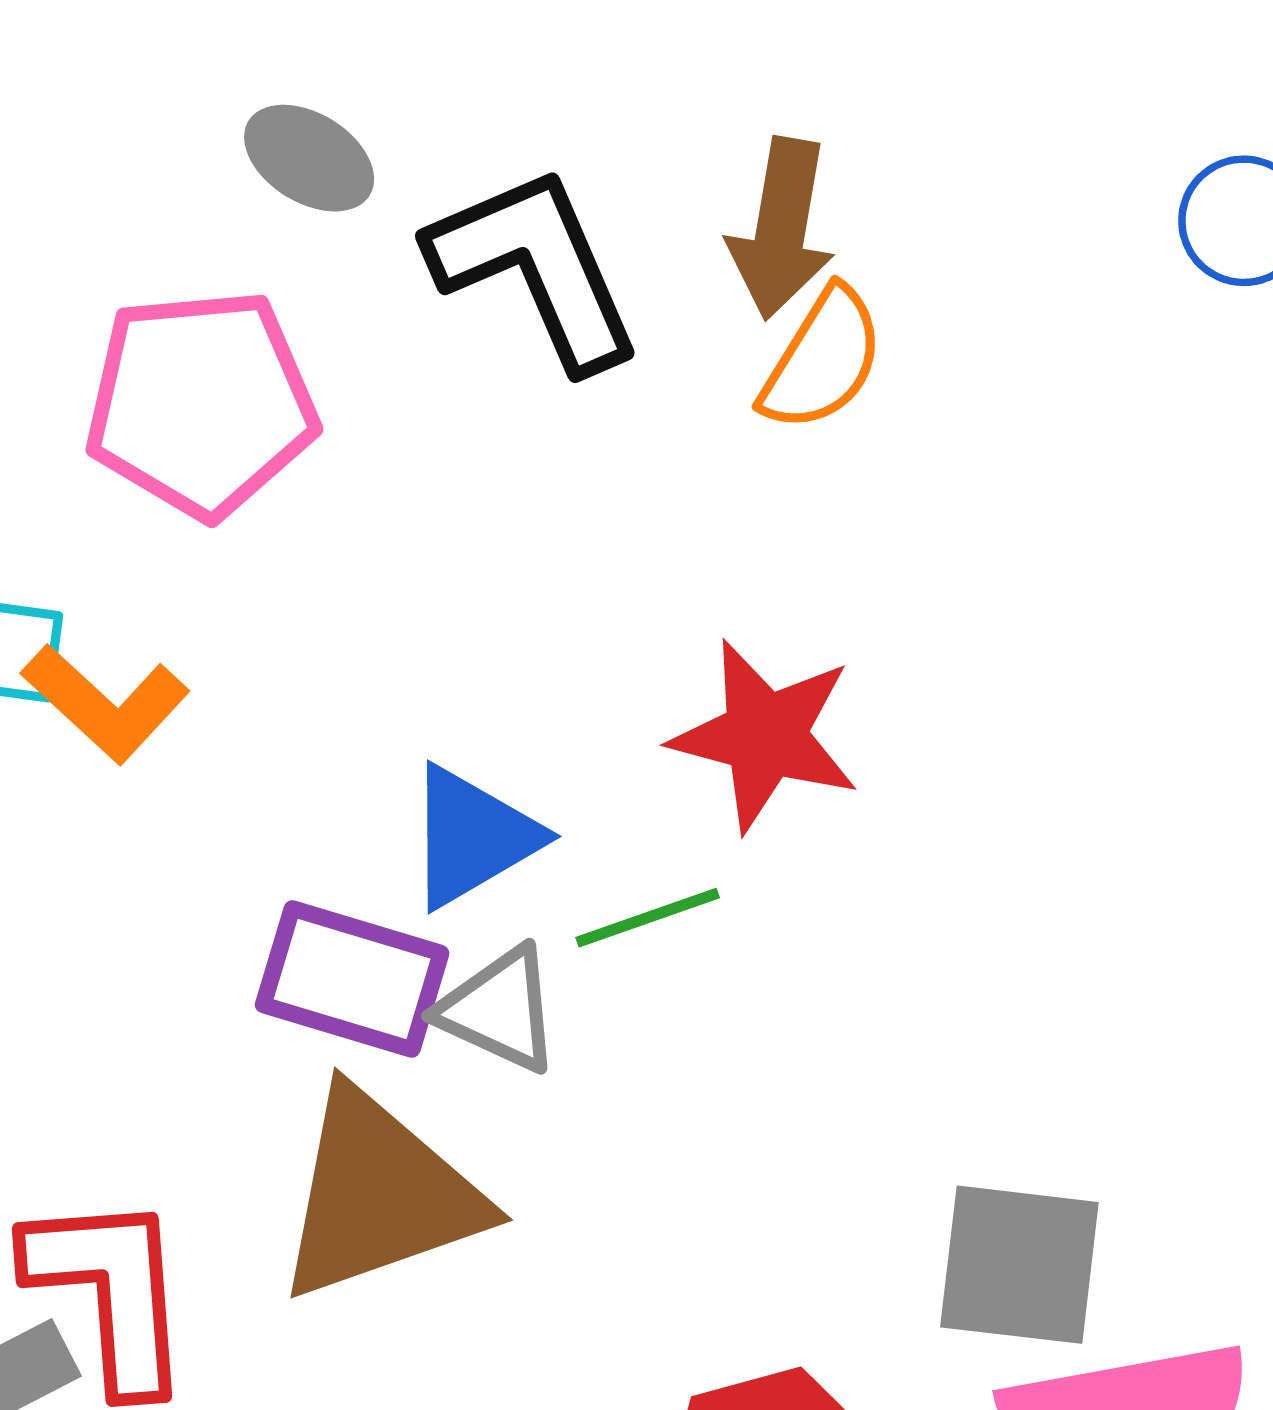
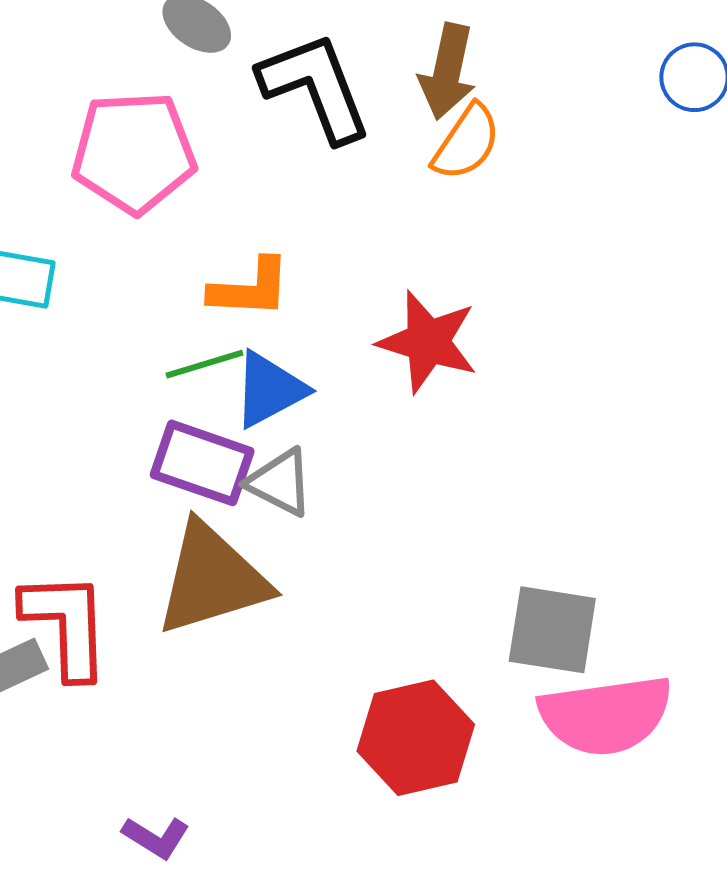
orange L-shape: (106, 703) -> (250, 288), moved, turned -42
green line: (648, 918) -> (205, 364), moved

